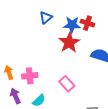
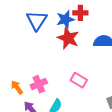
blue triangle: (46, 18) -> (37, 20), size x1.5

